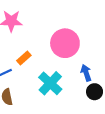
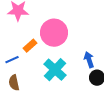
pink circle: (65, 43) -> (54, 33), moved

